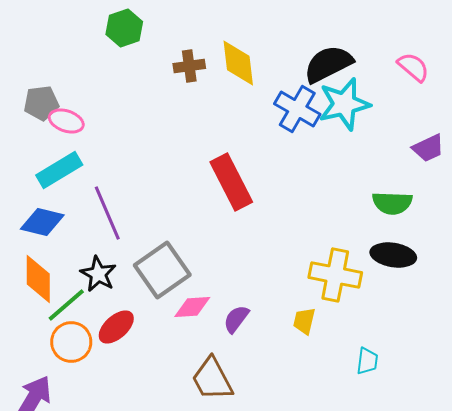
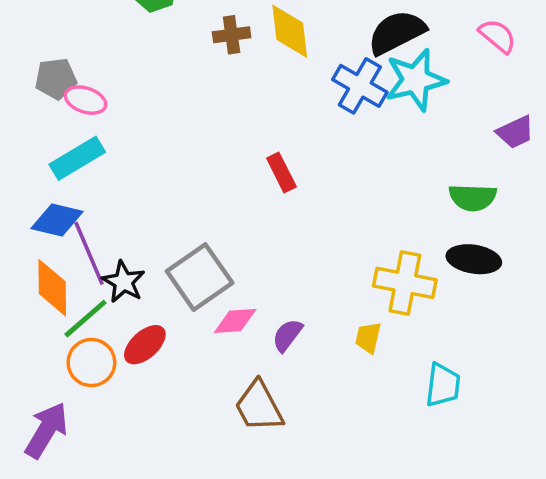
red rectangle: (231, 182) -> (281, 173), size x0.6
purple line: (107, 213) -> (89, 253), moved
cyan trapezoid: (367, 361) -> (443, 385), size x1.4

